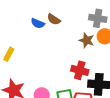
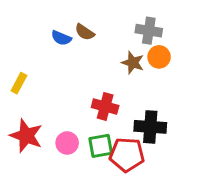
red cross: (80, 70) -> (105, 107), moved

